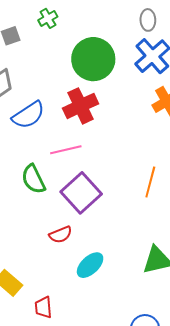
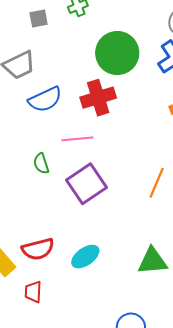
green semicircle: (33, 179) -> (41, 164), size x0.7
red semicircle: (61, 235) -> (38, 249), moved, size x1.4

